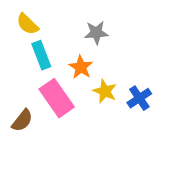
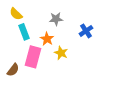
pink rectangle: (57, 98) -> (33, 57), turned 50
blue cross: (139, 98) -> (86, 31), moved

